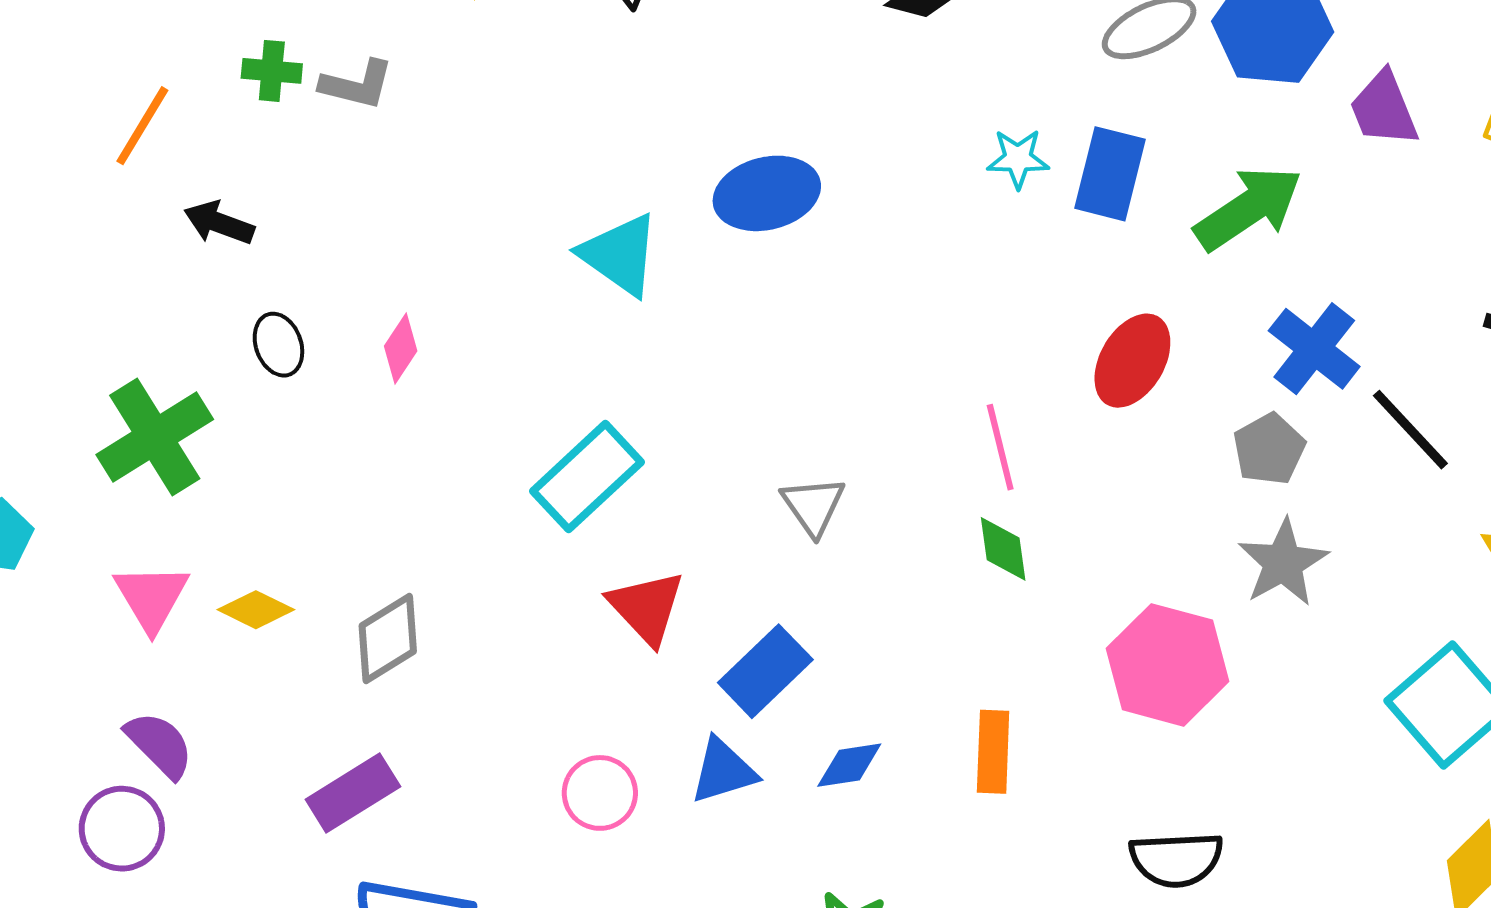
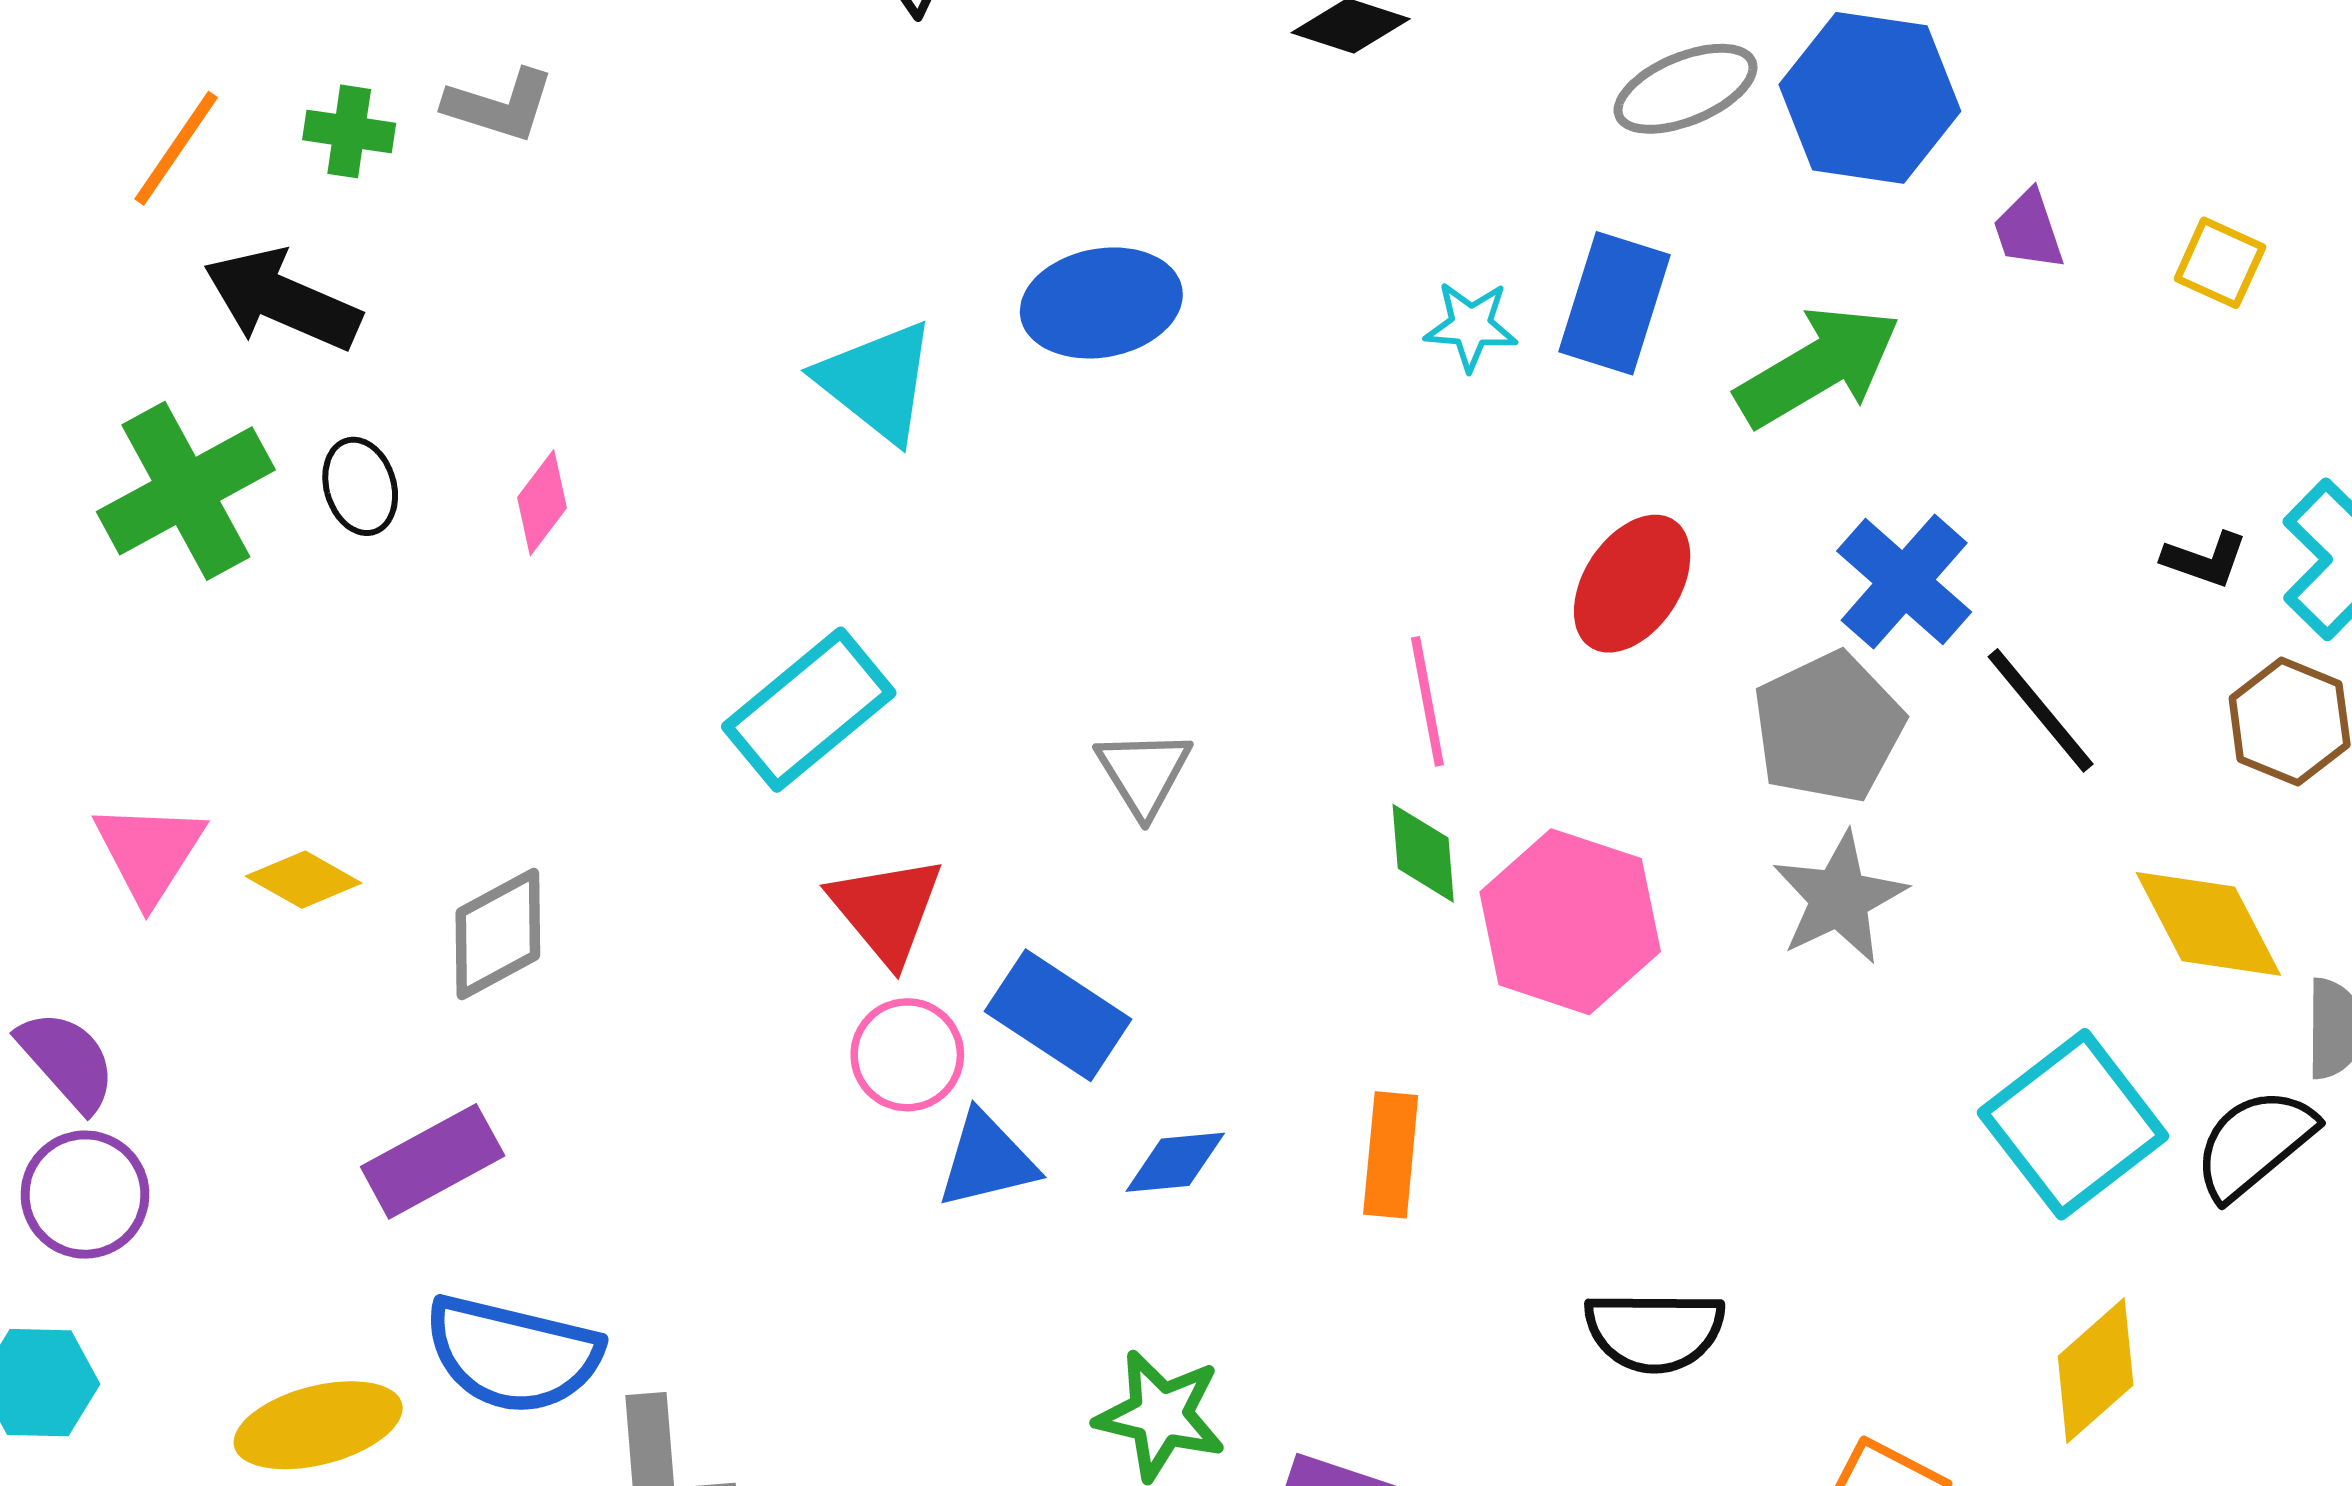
green cross: (272, 71) -> (349, 131), moved
purple trapezoid: (1384, 109) -> (2028, 230), size x0.7
cyan star: (1018, 159) -> (1471, 326), moved
black arrow: (219, 223) -> (282, 300), size x1.5
green cross: (155, 437) -> (186, 491), moved
gray pentagon: (1269, 449) -> (1828, 727), size x1.4
pink hexagon: (1168, 665) -> (1570, 922), moved
blue rectangle: (765, 671) -> (1058, 1015), turned 74
purple semicircle: (159, 745) -> (67, 1061), moved
pink circle: (600, 793) -> (907, 1055), moved

